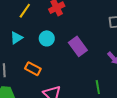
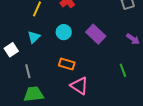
orange rectangle: (33, 69) -> (67, 64), moved

